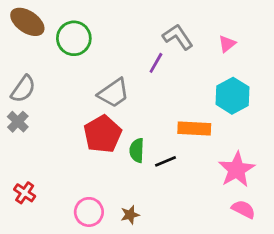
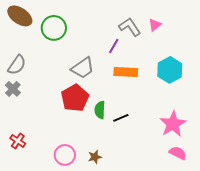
pink triangle: (227, 44) -> (155, 25), moved
orange rectangle: (194, 129) -> (126, 72), moved

